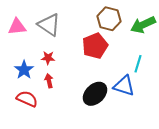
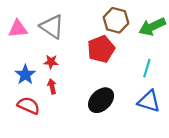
blue triangle: (124, 86) -> (149, 101), moved

